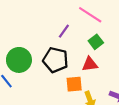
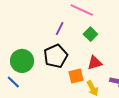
black pentagon: (56, 60) -> (56, 56), turned -30
red triangle: (90, 64) -> (95, 63), moved

